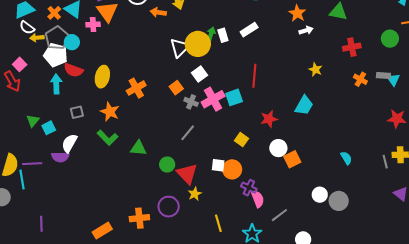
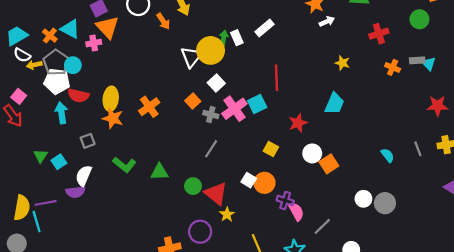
orange arrow: (158, 12) -> (163, 21), turned -126
orange star: (110, 112) -> (113, 118), moved
gray line: (385, 162) -> (418, 149), moved
white square: (218, 165) -> (249, 180), turned 32

